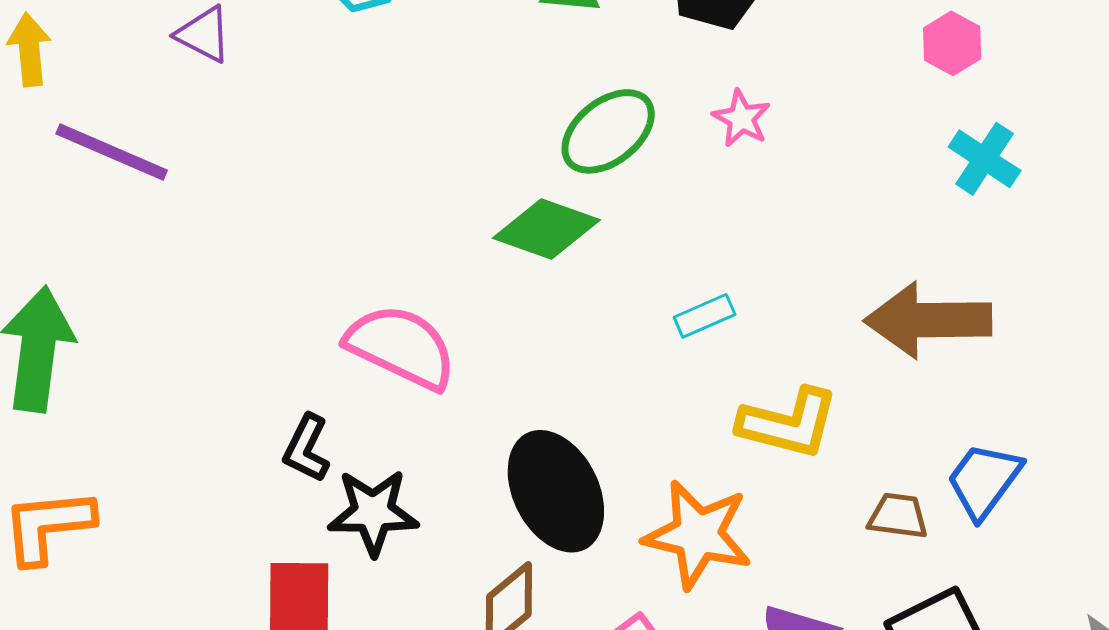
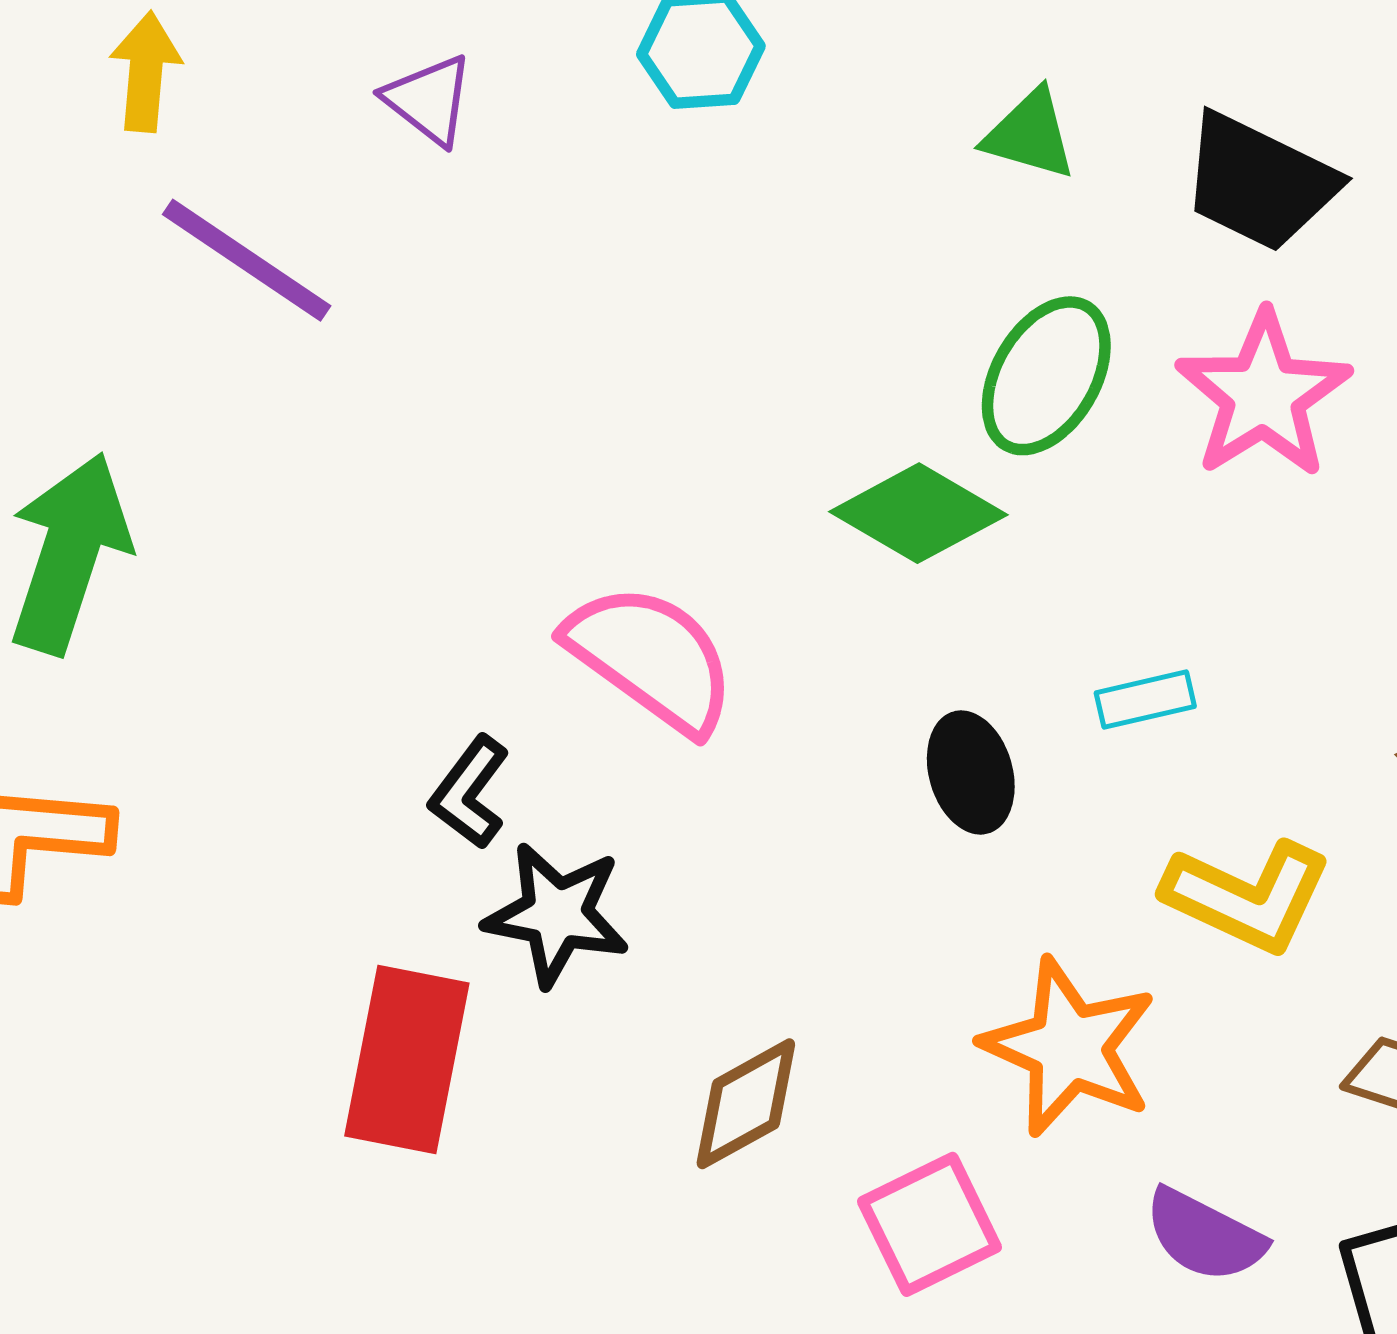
pink star: (741, 118) -> (1263, 395), size x1.8
green ellipse: (608, 131) -> (1046, 376), turned -32
black ellipse: (556, 491) -> (971, 772), moved, size x0.6

